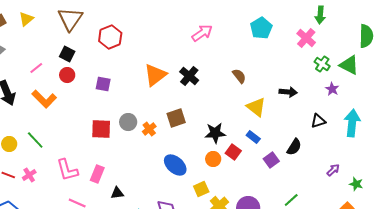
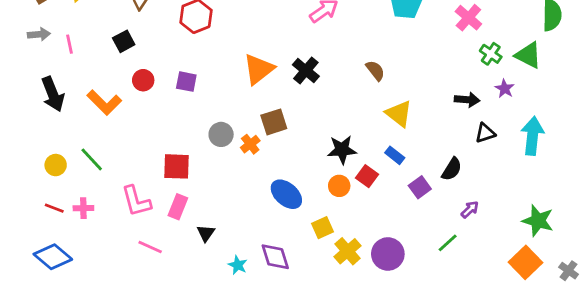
black square: (67, 54) -> (124, 41), moved, turned 35
pink line: (36, 68) -> (70, 44), moved, turned -64
red circle: (67, 75) -> (143, 80), moved
black arrow: (288, 92) -> (467, 100), moved
brown square: (176, 118) -> (274, 122), moved
red square: (101, 129) -> (177, 166), moved
purple arrow: (333, 170) -> (470, 210), moved
pink cross: (29, 175) -> (83, 208), turned 32
green star: (356, 184) -> (538, 221), size x1.6
black triangle: (117, 193) -> (206, 233), turned -48

